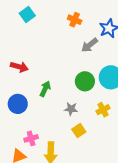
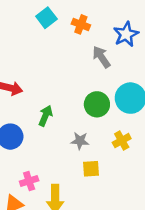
cyan square: (27, 14) -> (46, 18), moved
gray arrow: (90, 45) -> (101, 57), turned 96
yellow square: (79, 131) -> (91, 169), turned 32

